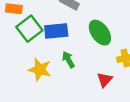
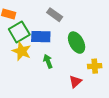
yellow star: (40, 69) -> (22, 51), moved

